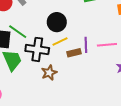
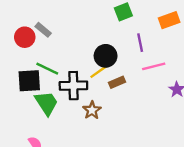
black circle: (57, 22) -> (106, 56), moved
purple line: (86, 45) -> (140, 43), moved

